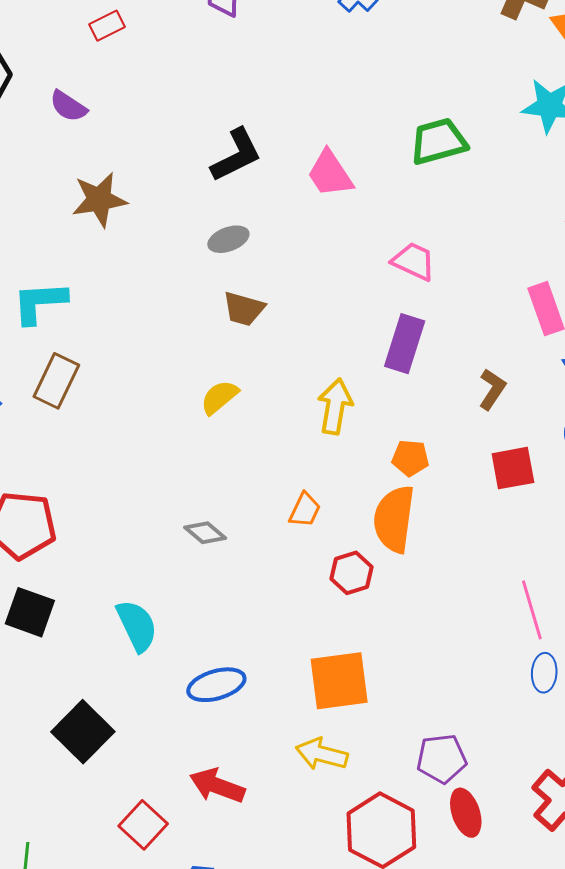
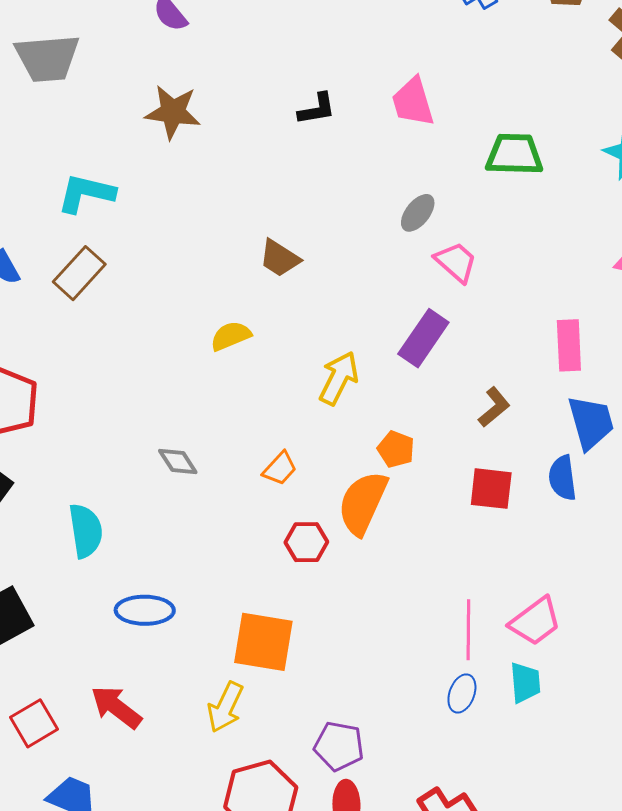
black L-shape: (236, 155) -> (317, 109), size x0.7
pink trapezoid: (330, 174) -> (413, 102), moved
gray ellipse: (228, 239) -> (418, 213), moved, turned -48
yellow arrow: (322, 754) -> (225, 707), turned -96

